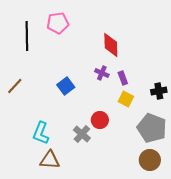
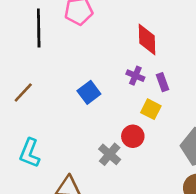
yellow square: (126, 99) -> (151, 109), moved
cyan L-shape: (41, 133) -> (30, 153), moved

